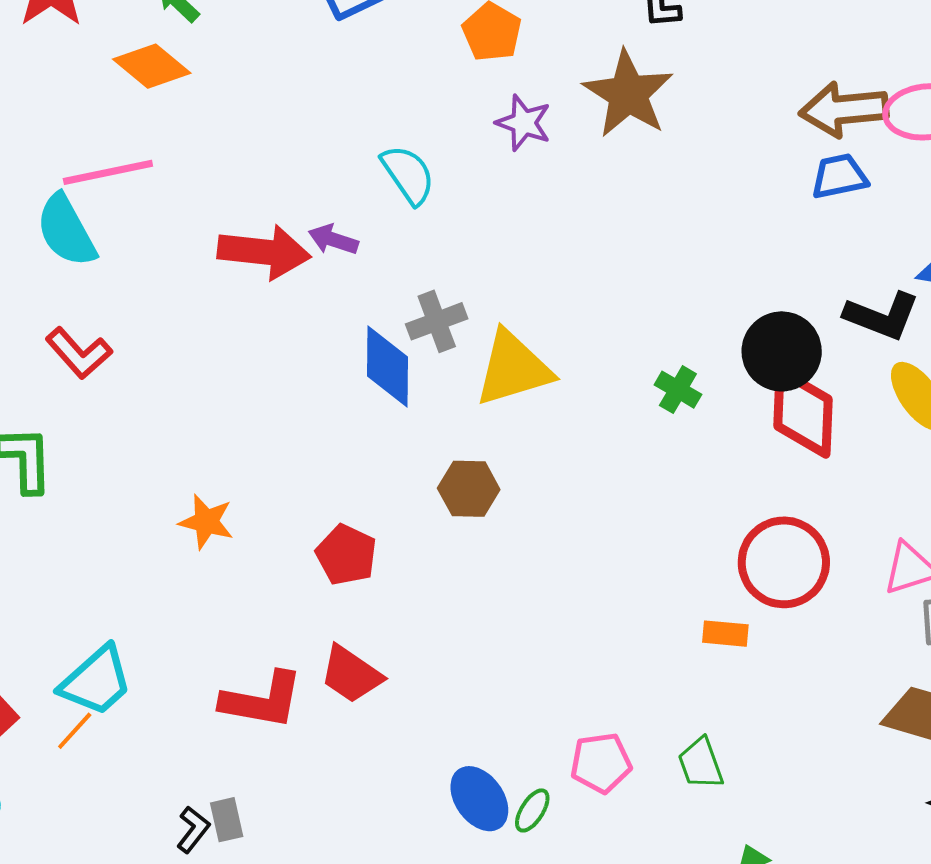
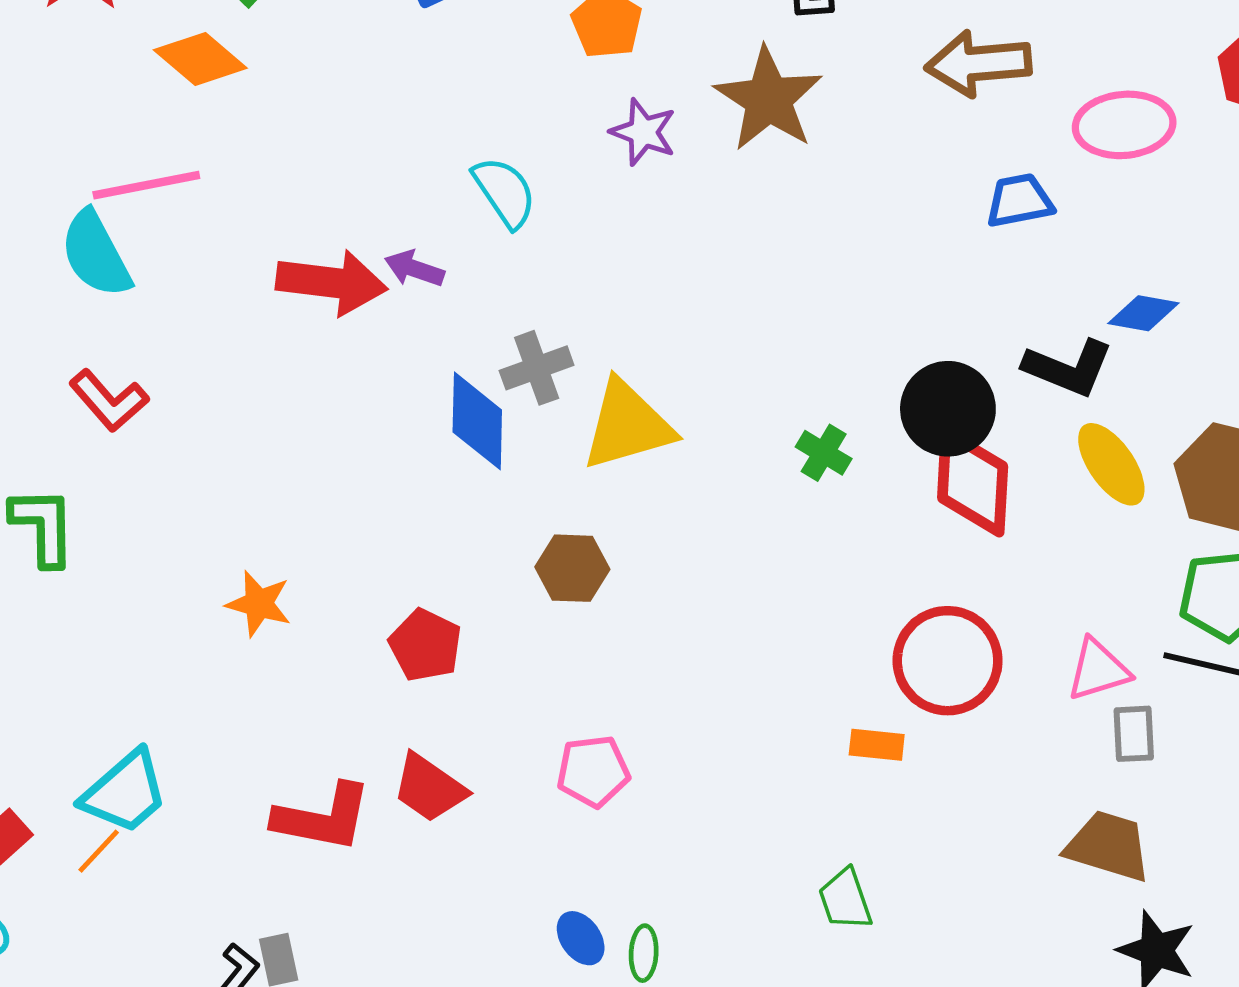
brown arrow: (844, 109) -> (978, 63), moved
pink pentagon: (601, 763) -> (593, 771), moved
blue ellipse: (479, 799) -> (581, 938), size x0.7
green ellipse: (532, 810) -> (644, 953), turned -30

